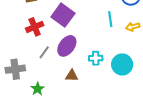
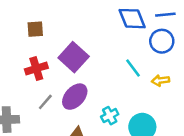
cyan line: (110, 19) -> (133, 68), turned -35
cyan cross: (96, 58) -> (110, 116), turned -32

